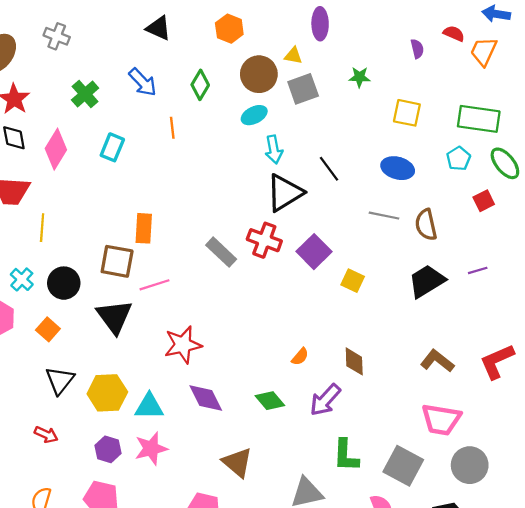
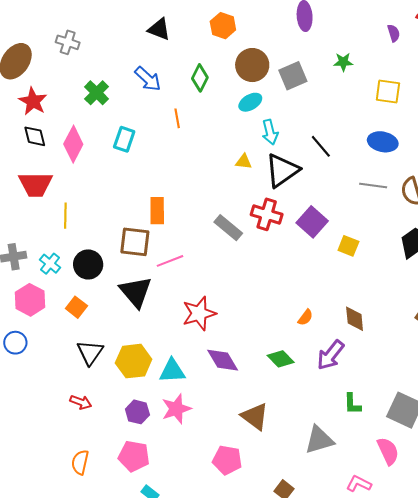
yellow triangle: (293, 56) -> (244, 162), moved
green L-shape: (346, 455) -> (352, 404), size x0.7

